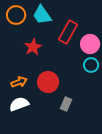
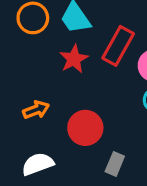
red star: (33, 47) -> (74, 59), moved
orange arrow: (19, 82) -> (36, 110), moved

